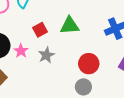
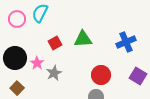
gray star: (46, 55) -> (54, 73), moved

